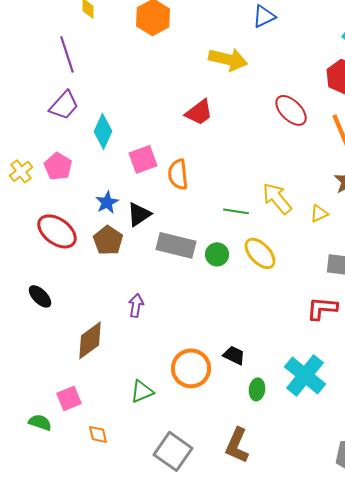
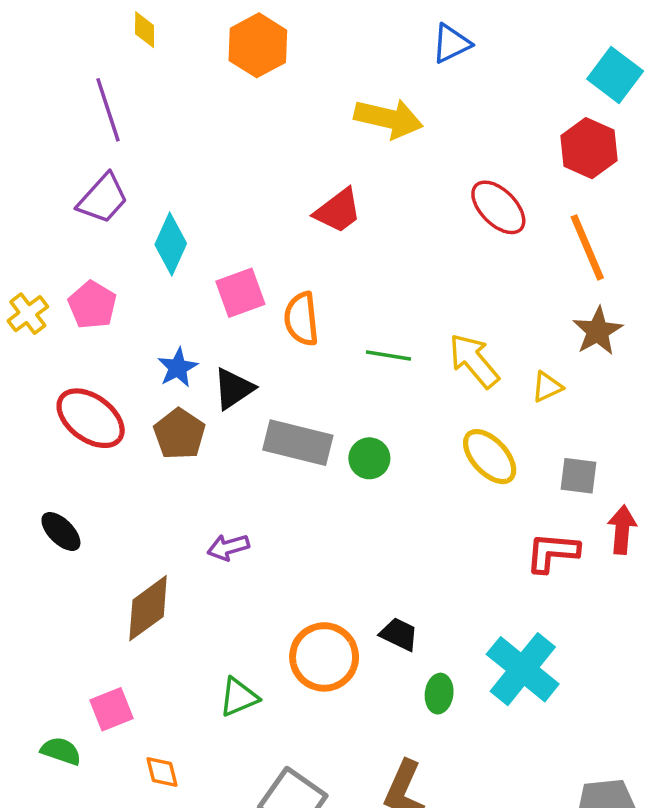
green line: (236, 211) -> (389, 355), moved
yellow ellipse: (260, 253) -> (490, 457), moved
purple arrow: (136, 305) -> (228, 547), turned -115

